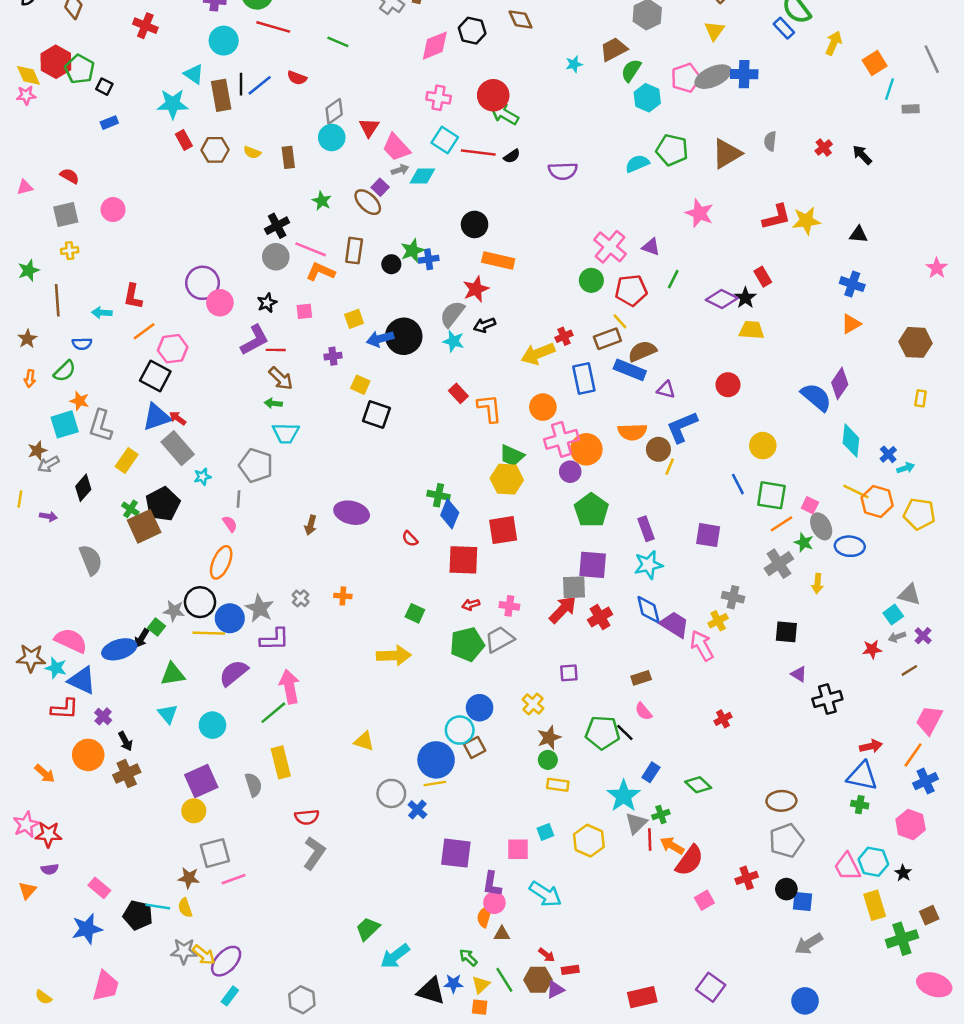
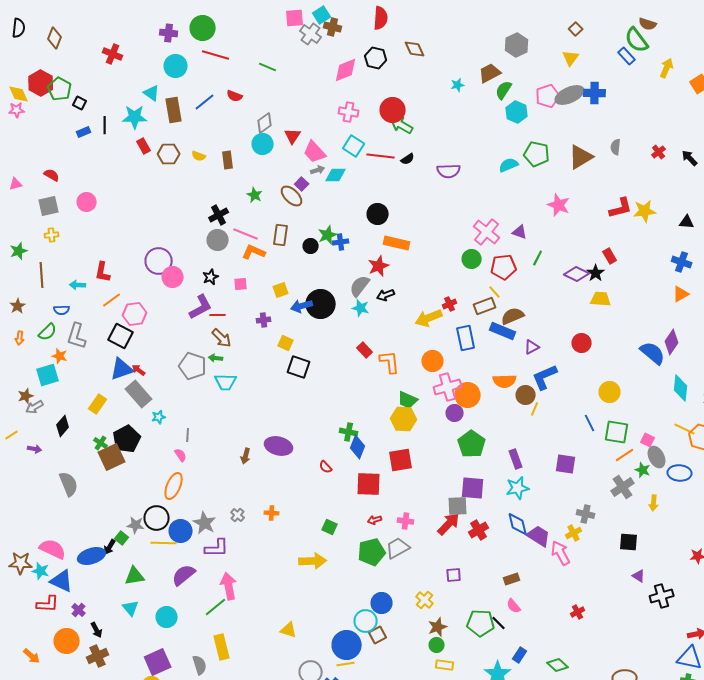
black line: (241, 84) -> (105, 125), moved
purple triangle: (666, 390) -> (532, 347), turned -42
gray L-shape: (101, 426) -> (77, 336), moved
gray pentagon: (256, 465) -> (193, 366), moved
yellow line: (20, 499) -> (12, 435), turned 48

